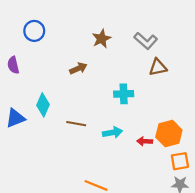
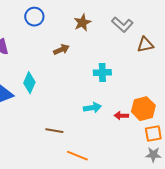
blue circle: (34, 31) -> (34, 17), moved
brown triangle: (158, 67) -> (145, 45), moved
brown line: (76, 124) -> (54, 131), moved

